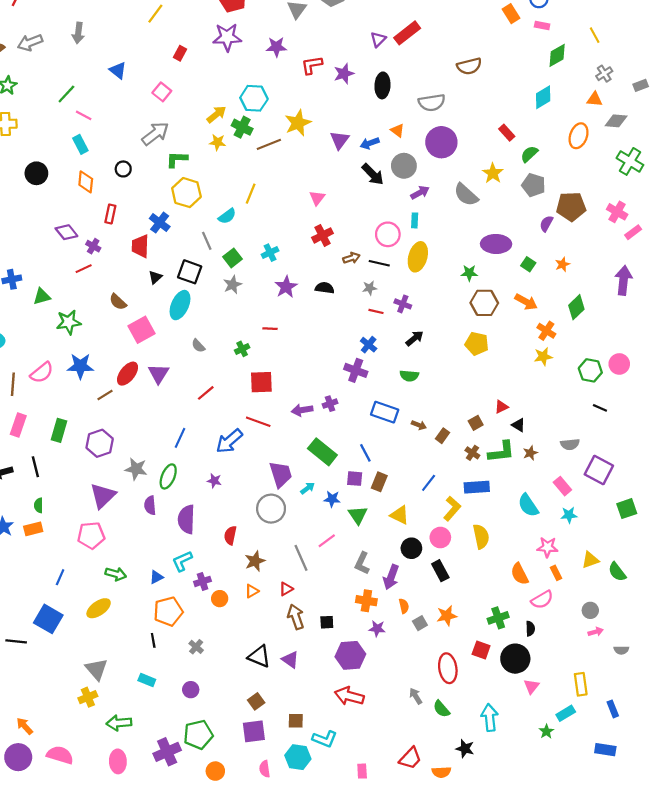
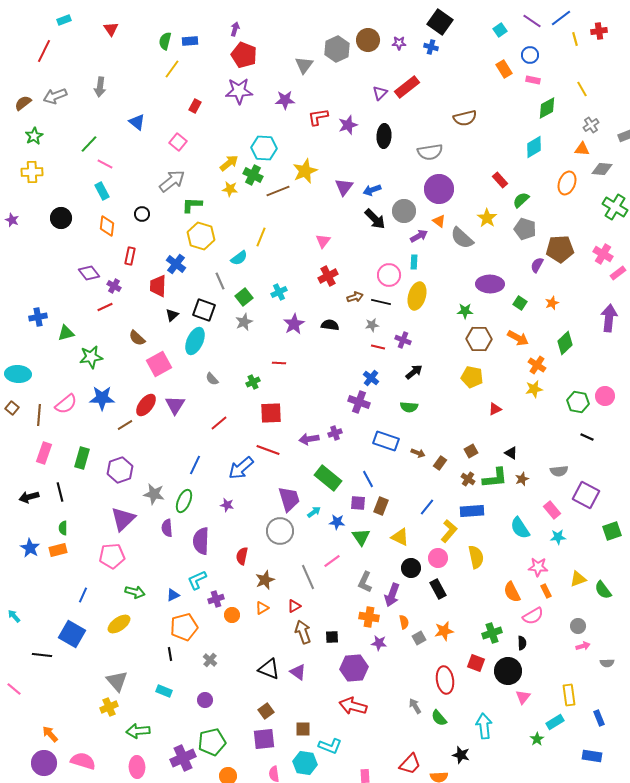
orange triangle: (397, 130) -> (439, 221), moved
red triangle: (501, 407) -> (495, 409), moved

